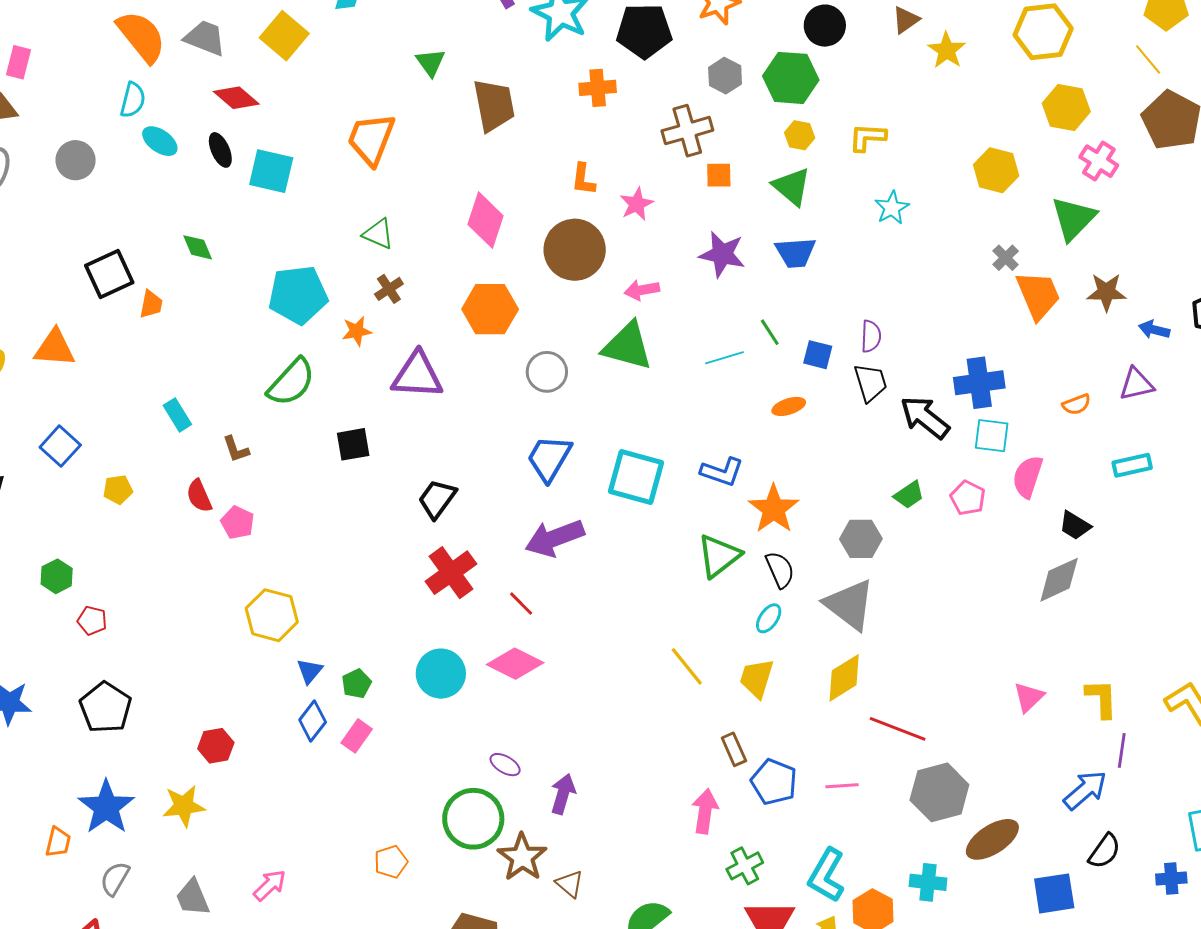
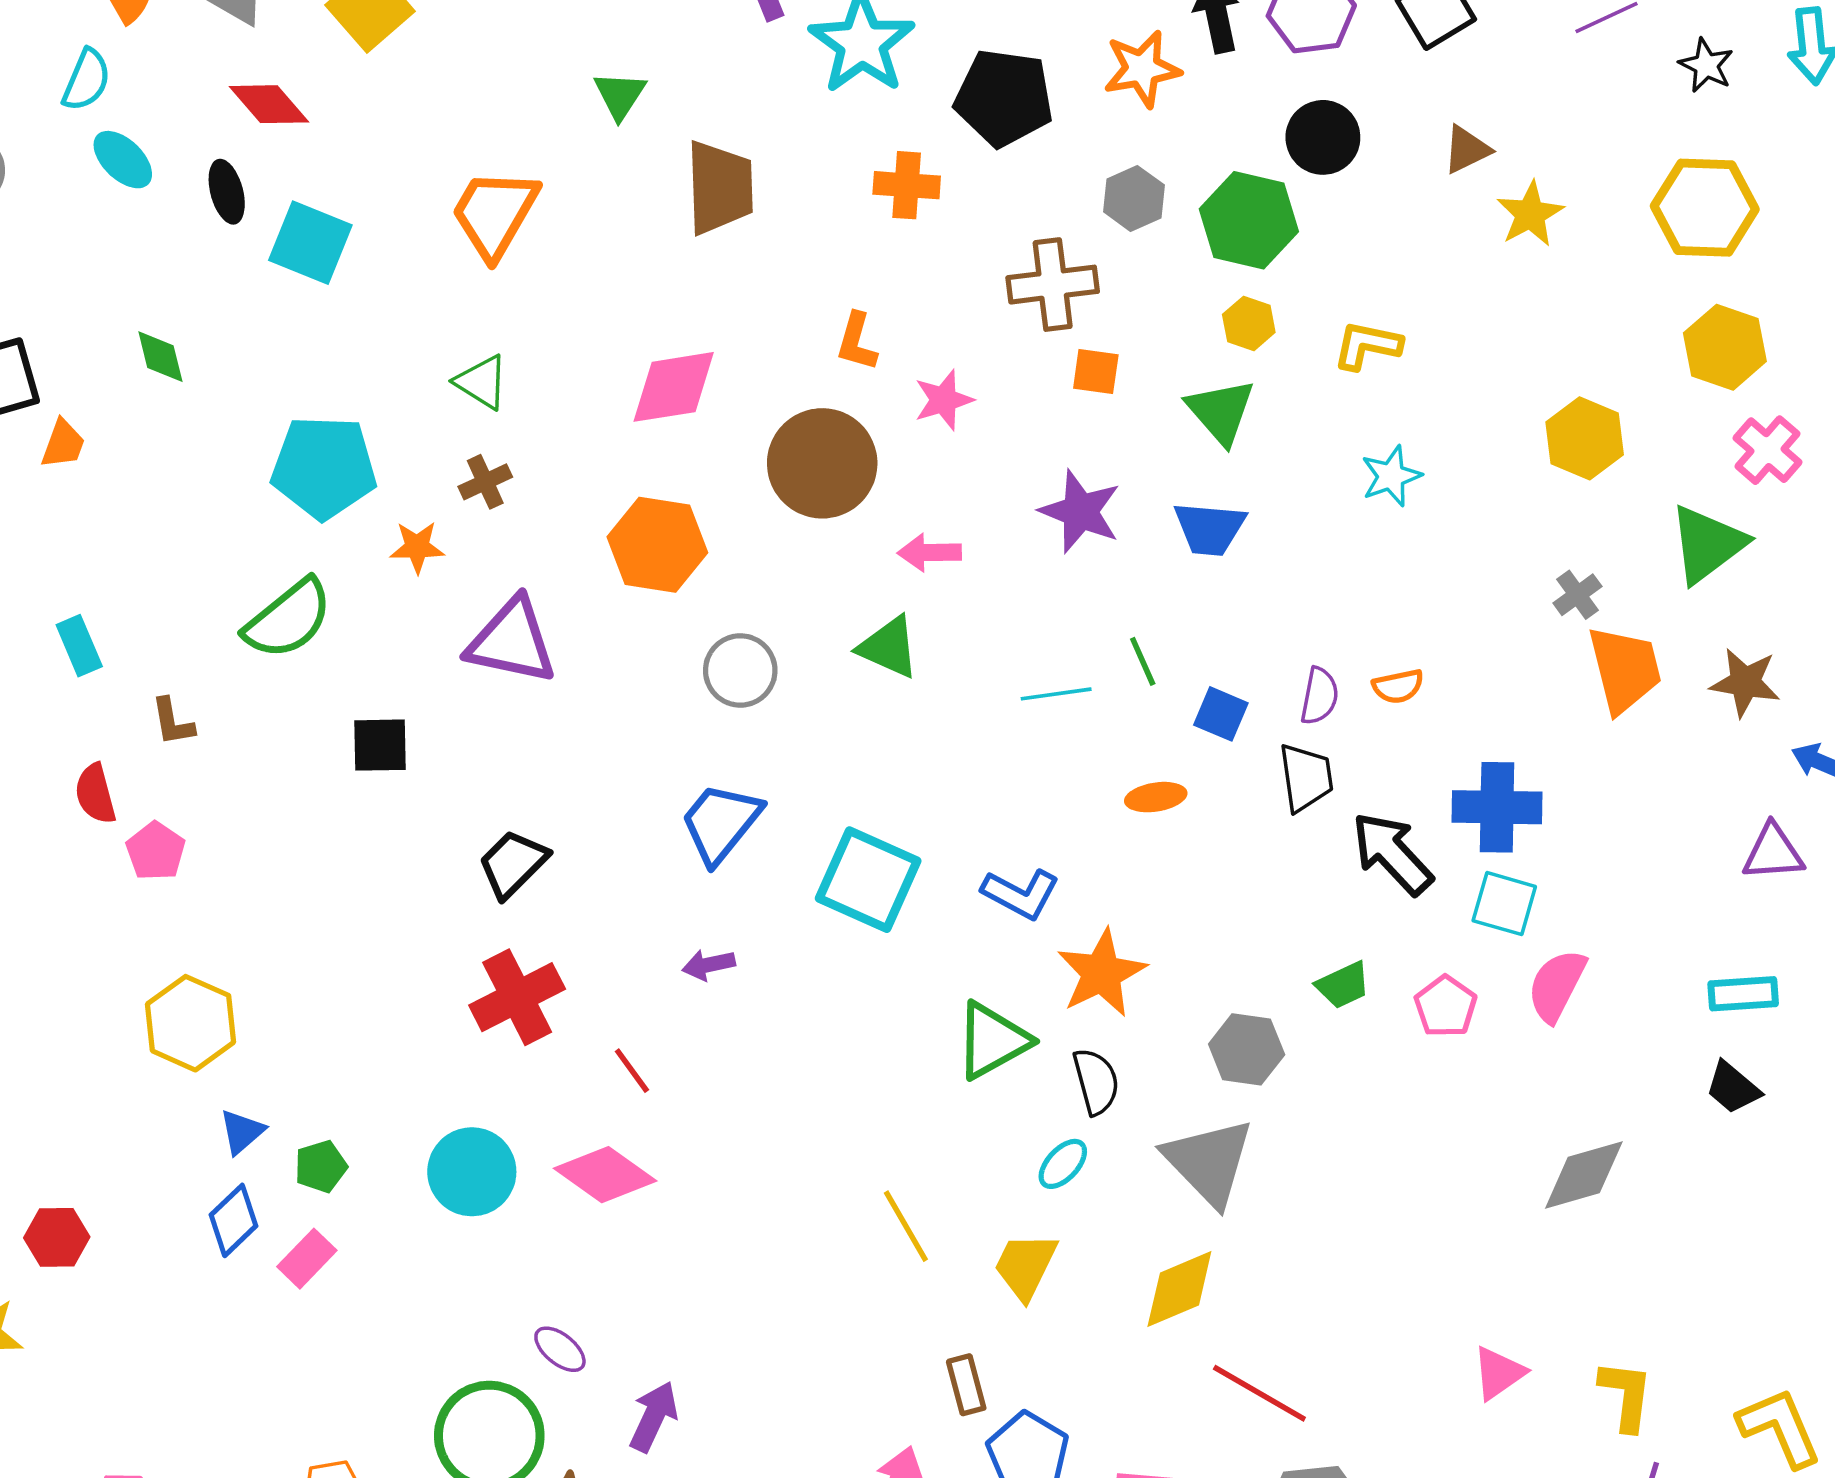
pink diamond: (485, 220) -> (674, 387), turned 54
green triangle: (627, 346) -> (889, 647), size x0.7
orange semicircle: (1076, 404) -> (1398, 686), moved
black trapezoid: (1075, 525) -> (1733, 1088), moved
purple arrow: (555, 538) -> (709, 965), size x0.5

